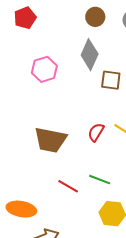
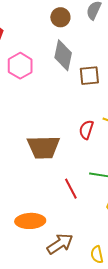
pink hexagon: (44, 69) -> (20, 66), moved
red line: (68, 186) -> (71, 189), turned 45

